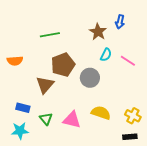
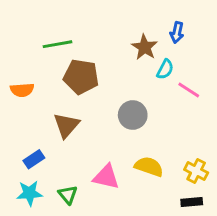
green line: (50, 35) -> (58, 44), moved
cyan semicircle: (106, 55) -> (165, 69), moved
brown pentagon: (63, 65) -> (81, 77), moved, turned 30
blue rectangle: (23, 108) -> (34, 159), turned -48
green triangle: (46, 119) -> (68, 195), moved

